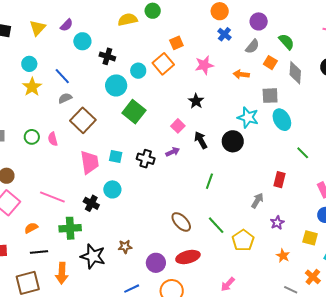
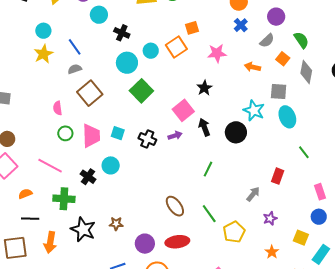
pink square: (178, 126) -> (183, 110), size x1.5
green circle: (32, 137) -> (65, 133), moved

